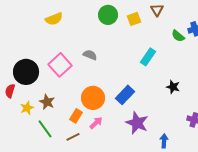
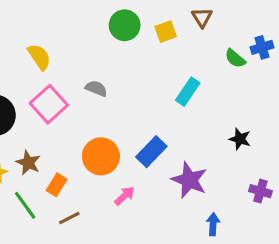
yellow semicircle: (54, 19) -> (39, 57), moved, turned -102
black star: (173, 87) -> (240, 139), moved
orange rectangle: (76, 116) -> (57, 185), moved
pink arrow: (96, 123) -> (125, 196), moved
purple star: (137, 123) -> (189, 180), moved

